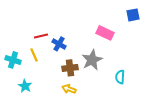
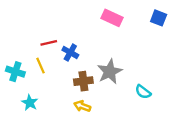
blue square: (133, 15) -> (159, 18), turned 32
pink rectangle: (105, 33) -> (112, 18), moved
cyan semicircle: (120, 77) -> (143, 92), turned -56

